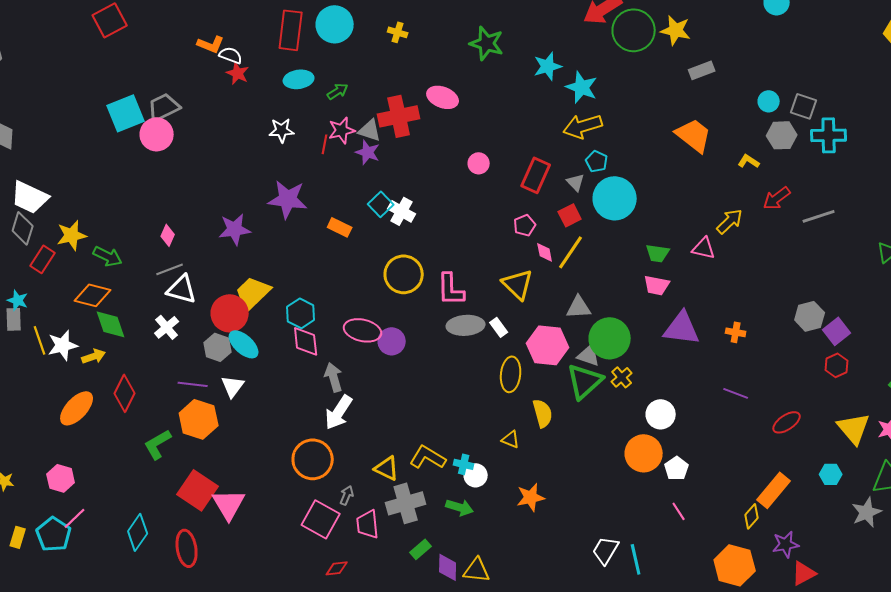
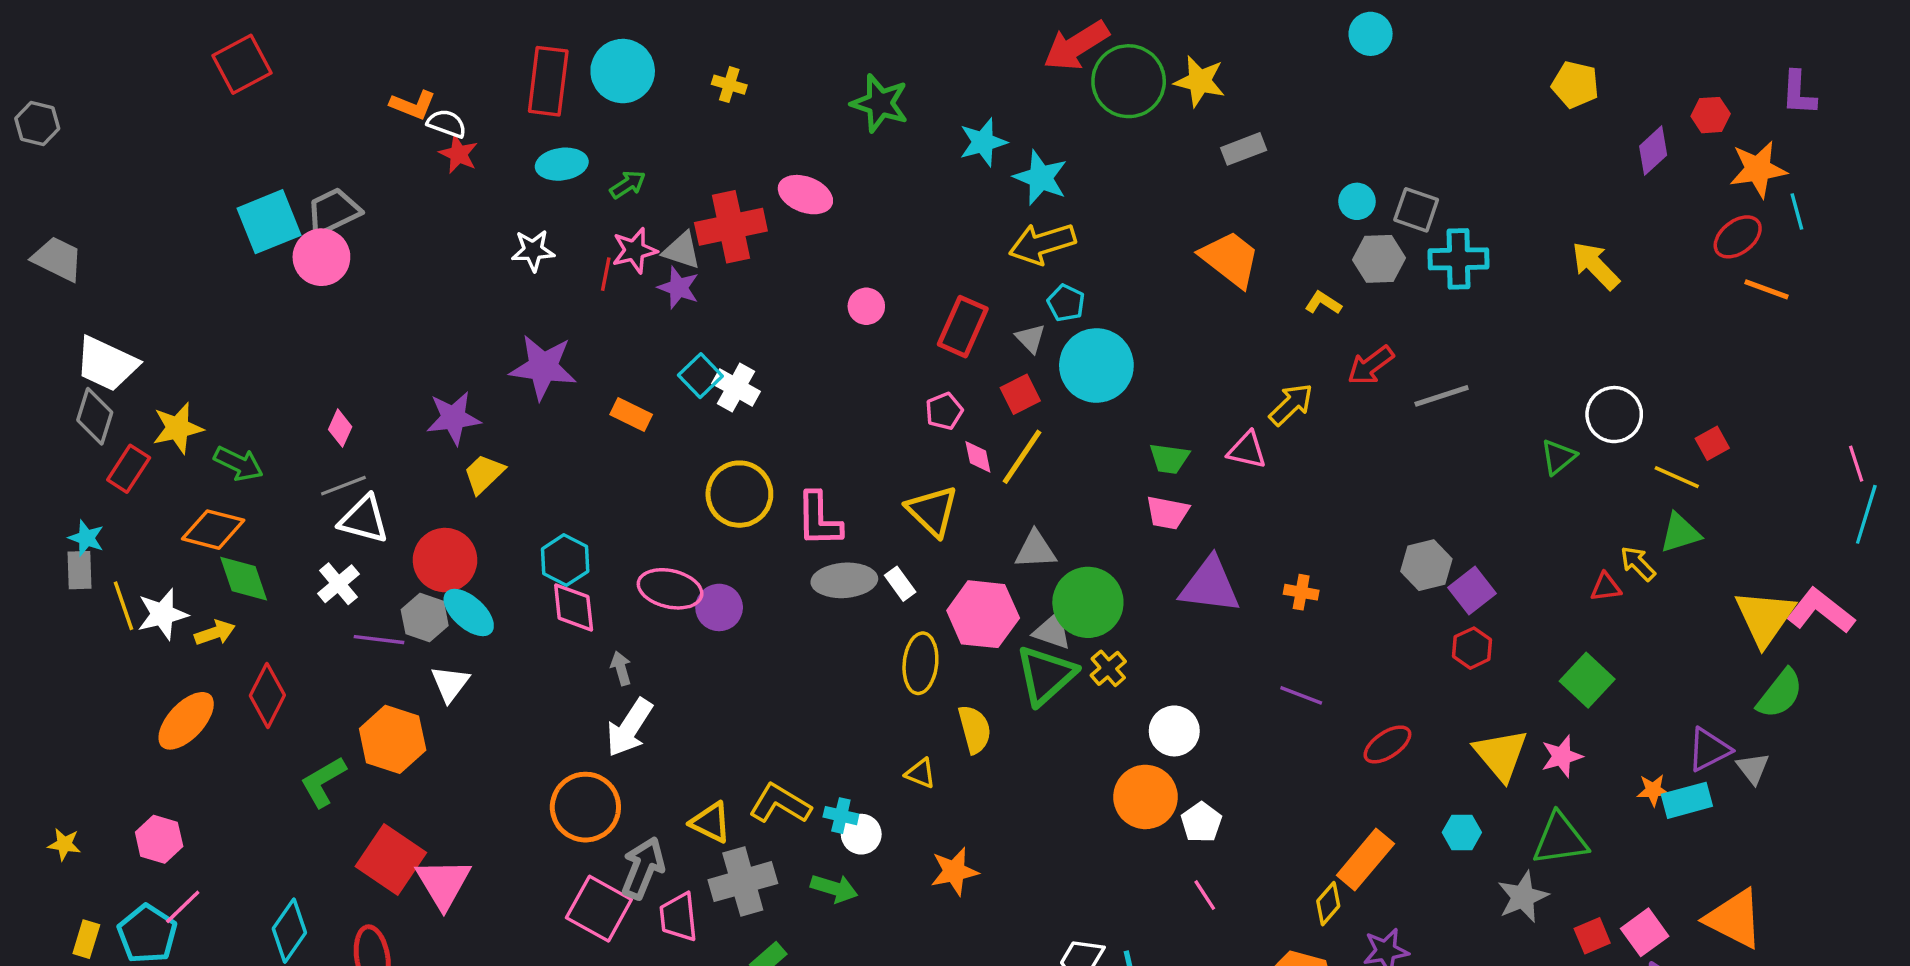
yellow trapezoid: (253, 293) -> (484, 474), moved, size x0.7
gray arrow: (334, 377) -> (621, 668), size x0.7
purple line: (193, 384) -> (379, 640), moved
gray arrow: (347, 495) -> (643, 868), size x1.8

